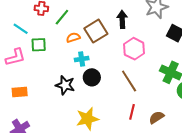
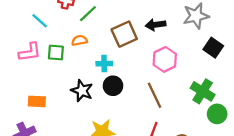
black arrow: (122, 19) -> (156, 25), turned -102
orange semicircle: (73, 37) -> (79, 40), moved
green square: (39, 45) -> (56, 53), moved
orange rectangle: (20, 92) -> (37, 101), moved

